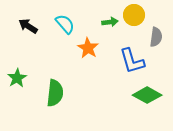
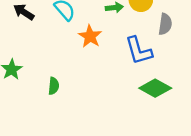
green semicircle: (55, 93) -> (54, 86), size x0.6

